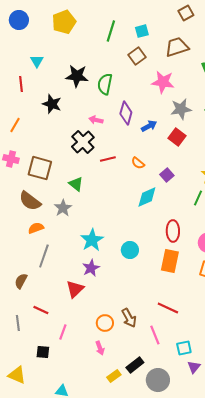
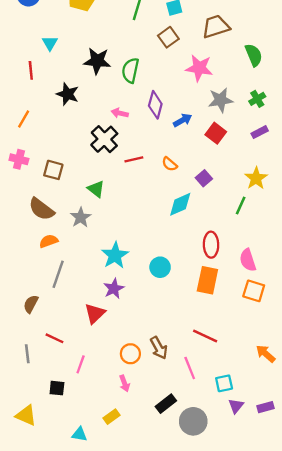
brown square: (40, 168) -> (53, 170), size x0.7
yellow rectangle: (114, 376) -> (111, 417), moved

